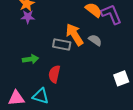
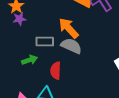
gray semicircle: (95, 40) -> (71, 46), moved, size x1.5
gray rectangle: (62, 45) -> (45, 41), moved

